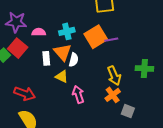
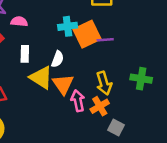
cyan cross: (67, 31) -> (68, 26), moved
orange triangle: (63, 52) -> (63, 84), moved
yellow triangle: (62, 77) -> (41, 78), size x1.5
pink arrow: (78, 94) -> (78, 101), moved

